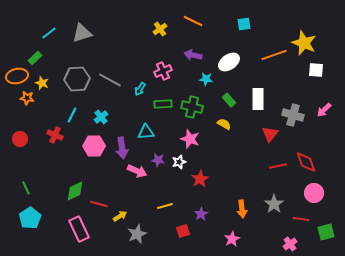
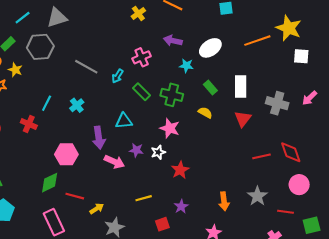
gray hexagon: (77, 79) -> (40, 47), moved
green rectangle: (163, 104) -> (142, 92), turned 48
red triangle: (270, 134) -> (243, 119), moved
pink hexagon: (94, 146) -> (66, 154), moved

